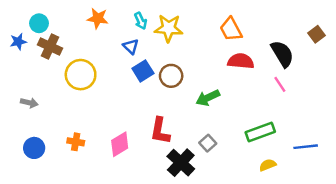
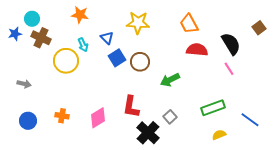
cyan arrow: (140, 21) -> (83, 45), moved
blue line: (306, 147) -> (250, 120), turned 42

